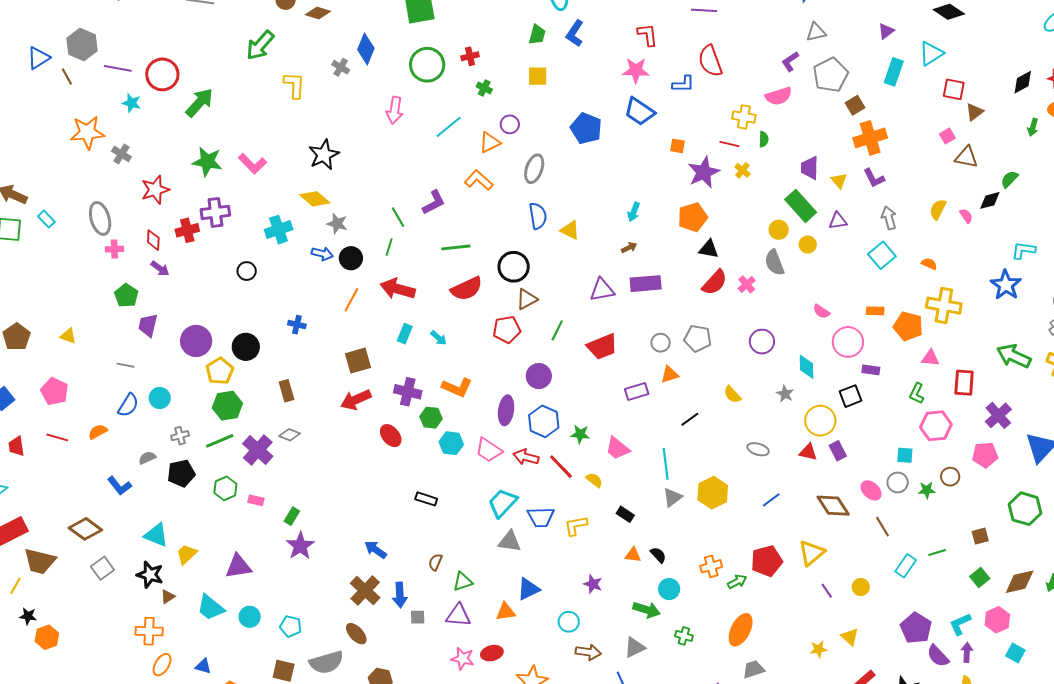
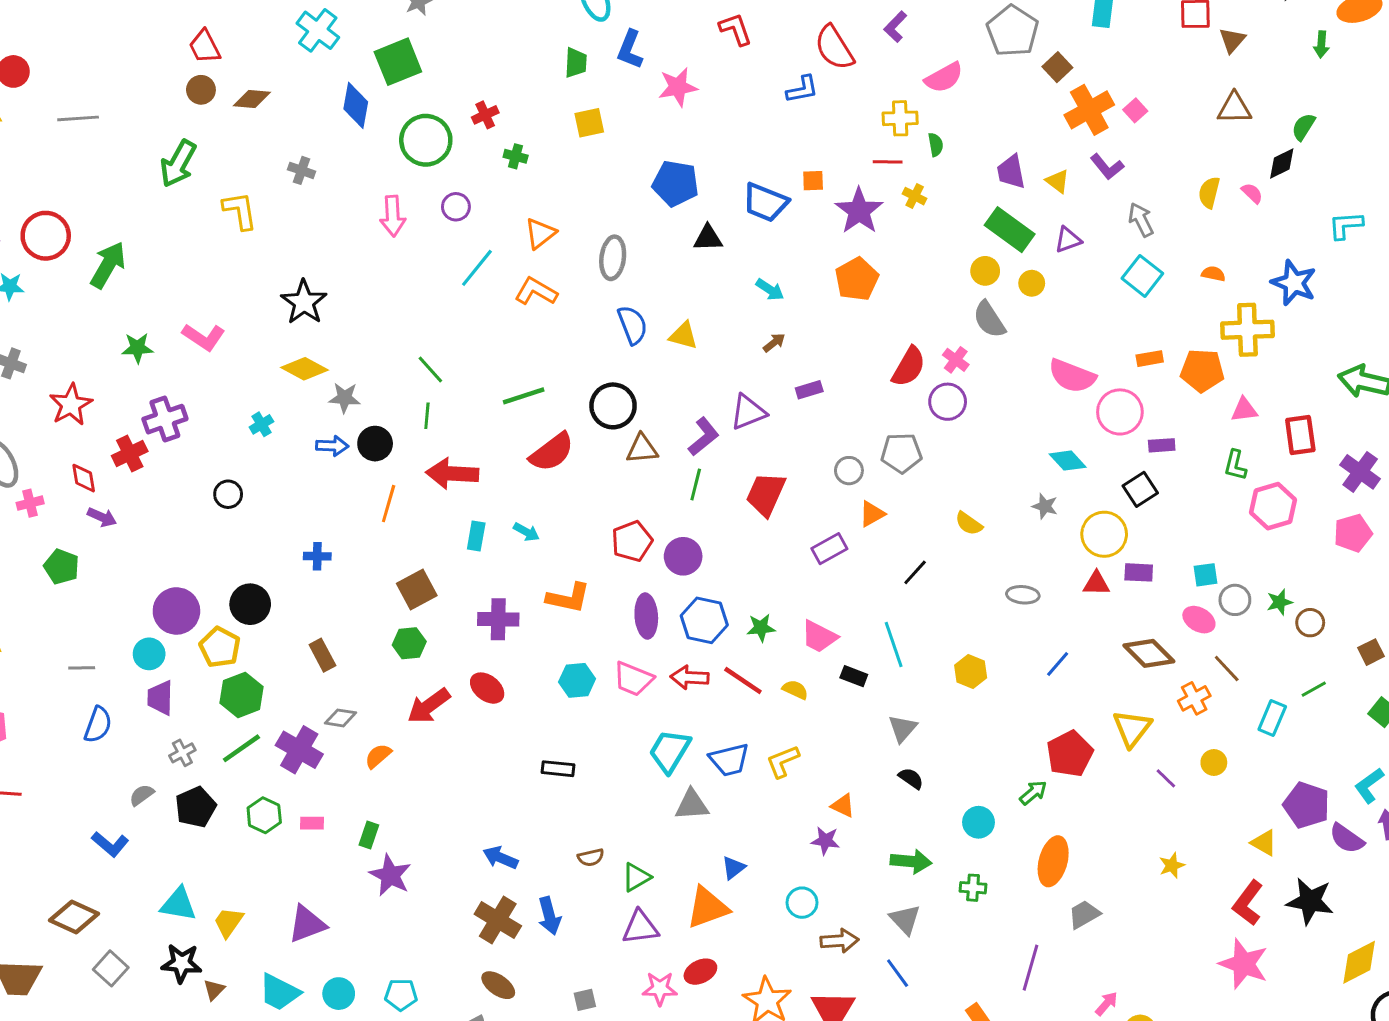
blue diamond: (366, 49) -> (356, 105), moved
purple L-shape: (790, 61) -> (895, 27), moved
pink star: (636, 70) -> (678, 87), moved
blue trapezoid: (639, 112) -> (765, 202), moved
purple circle: (510, 124) -> (456, 207), moved
cyan line: (449, 127) -> (477, 268), moved
pink square: (947, 136) -> (1135, 110), moved
green star: (207, 162) -> (137, 348), size x0.7
purple L-shape: (434, 202) -> (704, 437), moved
cyan arrow: (634, 212) -> (770, 290), turned -66
cyan cross: (279, 230) -> (261, 424), size x0.6
black triangle: (709, 249) -> (708, 238), moved
purple rectangle: (646, 284) -> (809, 390), size x0.6
blue star: (1006, 285) -> (1294, 283), moved
brown triangle: (527, 299) -> (642, 449), turned 35
pink semicircle: (821, 311) -> (1072, 376), size x1.8
purple trapezoid: (148, 325) -> (160, 698), moved
red pentagon: (507, 329) -> (632, 541), moved
purple circle: (762, 342) -> (948, 402), moved
red trapezoid: (602, 347) -> (766, 494), turned 148
cyan diamond: (807, 367) -> (1068, 461), turned -30
cyan circle: (160, 398) -> (149, 654), moved
red arrow: (356, 400) -> (429, 706), moved
green hexagon: (431, 418) -> (409, 643), moved
orange semicircle: (98, 432) -> (378, 756), moved
purple rectangle: (838, 451) -> (1139, 572), turned -48
cyan square: (905, 455) -> (1205, 575), moved
brown circle: (950, 477) -> (1310, 623), moved
yellow hexagon: (713, 493) -> (971, 672), size x0.7
gray triangle: (672, 497) -> (902, 728), moved
black rectangle: (625, 514) -> (854, 676), moved
orange triangle: (633, 555) -> (843, 806), moved, turned 30
brown semicircle: (435, 562) -> (591, 857), turned -114
orange cross: (711, 566) -> (1194, 698), moved
blue triangle: (528, 589) -> (734, 868), size x0.7
cyan circle: (669, 589) -> (978, 822), moved
orange triangle: (506, 612) -> (707, 908), size x1.5
gray square: (418, 617) -> (585, 1000), moved
yellow triangle: (850, 637) -> (1264, 843), moved
gray triangle: (635, 647) -> (905, 919), turned -35

